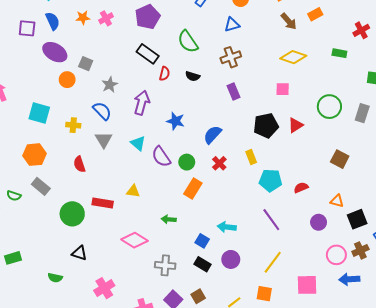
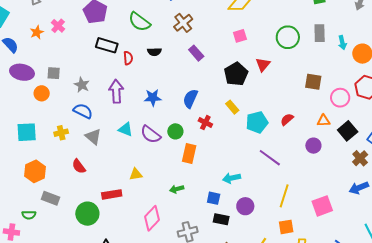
pink diamond: (135, 240) -> (152, 218), turned -60
pink circle: (336, 255) -> (340, 98), moved

